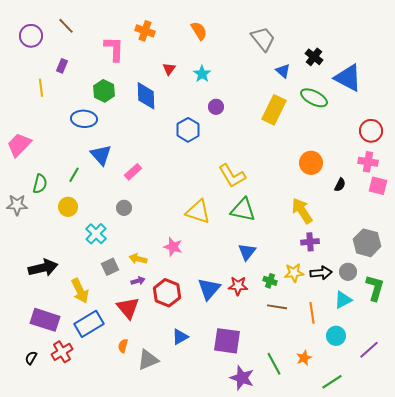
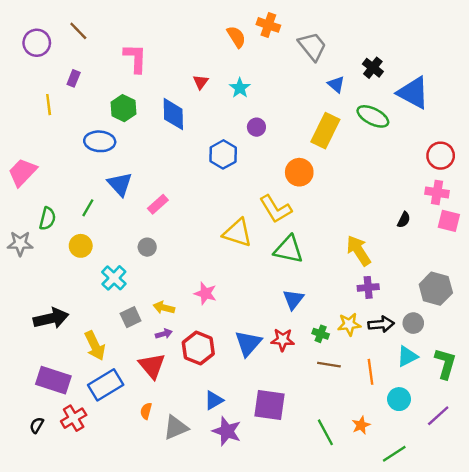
orange cross: (145, 31) -> (268, 25), moved
orange circle: (311, 163) -> (299, 172), moved
yellow triangle: (198, 212) -> (237, 233), moved
green L-shape: (375, 288) -> (445, 363), moved
purple star: (242, 378) -> (227, 431), moved

